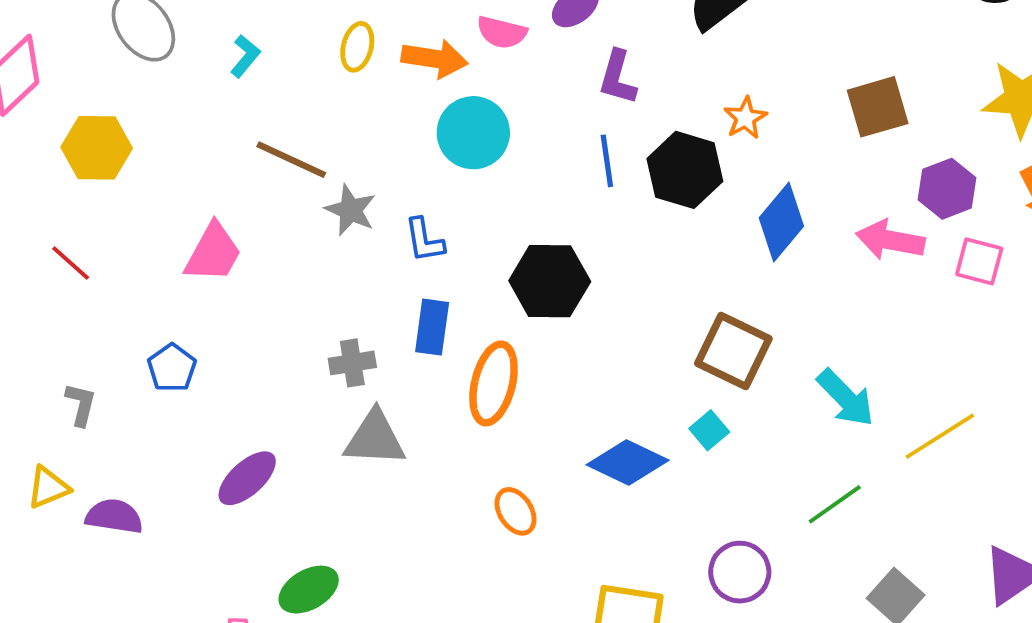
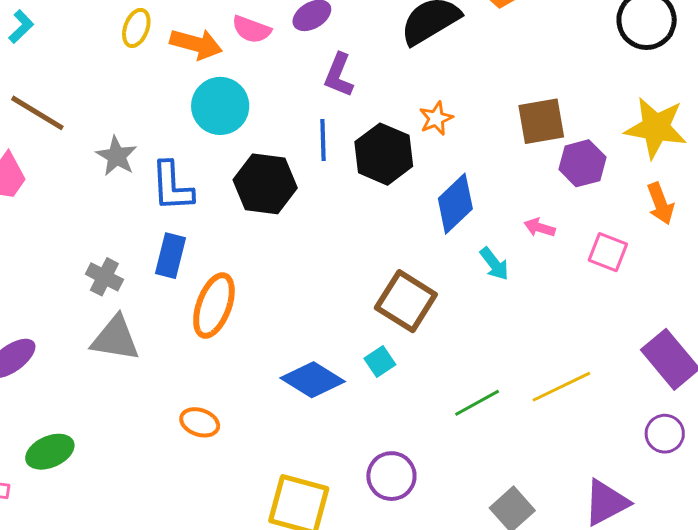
cyan L-shape: (245, 56) -> (21, 27), moved
brown line: (291, 160) -> (37, 113), moved
purple hexagon: (947, 189) -> (582, 163), moved
blue L-shape: (424, 240) -> (172, 186), size x1.4
pink arrow: (890, 240) -> (540, 228), size x0.6
black hexagon: (550, 281) -> (265, 184), moved
gray cross: (352, 363) -> (104, 277), turned 30
cyan arrow: (846, 398) -> (494, 264), moved, size x0.7
green line: (835, 504) -> (477, 403), moved
orange ellipse: (516, 511) -> (200, 422), moved, turned -45

